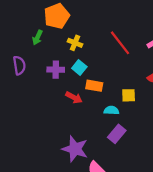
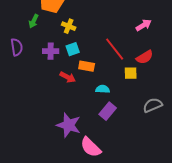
red line: (120, 43) -> (115, 49), moved
cyan square: (79, 67) -> (73, 49), turned 32
yellow square: (129, 95) -> (131, 73), moved

